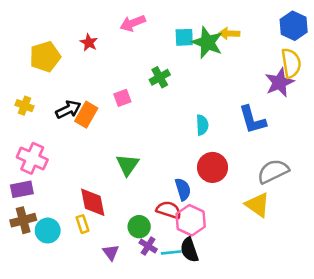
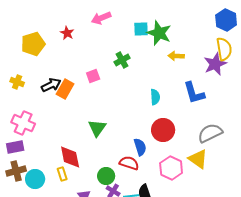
yellow arrow: (229, 33) -> (176, 56), moved
pink hexagon: (191, 220) -> (171, 168), moved

